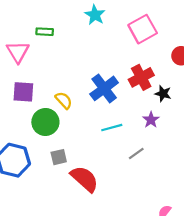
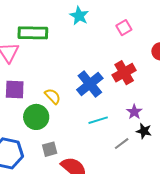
pink square: (143, 29) -> (124, 28), size x0.6
green rectangle: (45, 32) -> (33, 33), size x1.8
black star: (163, 94) -> (144, 131), moved

